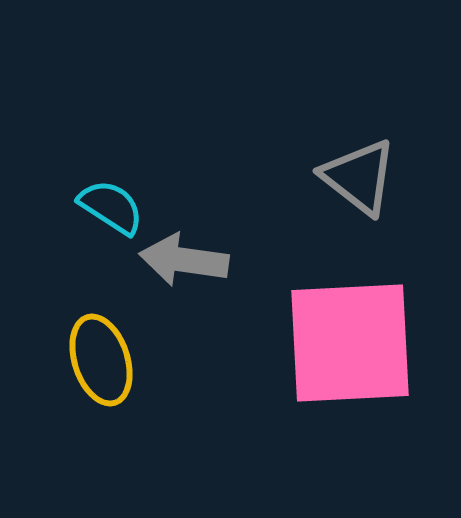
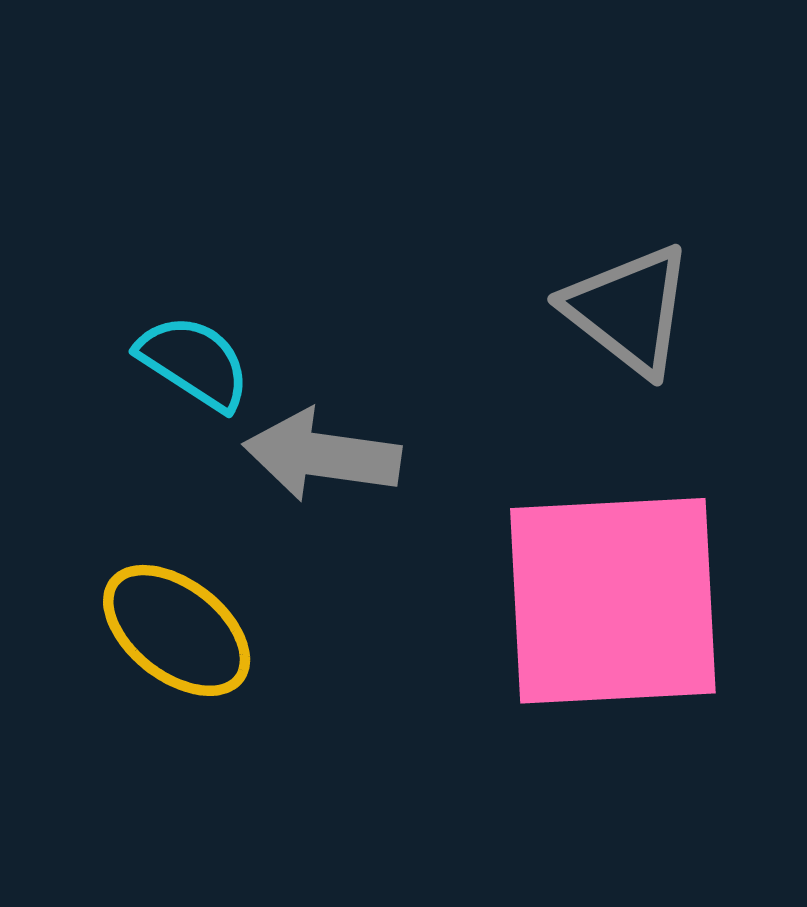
yellow ellipse: (101, 360) -> (177, 630), turned -34

